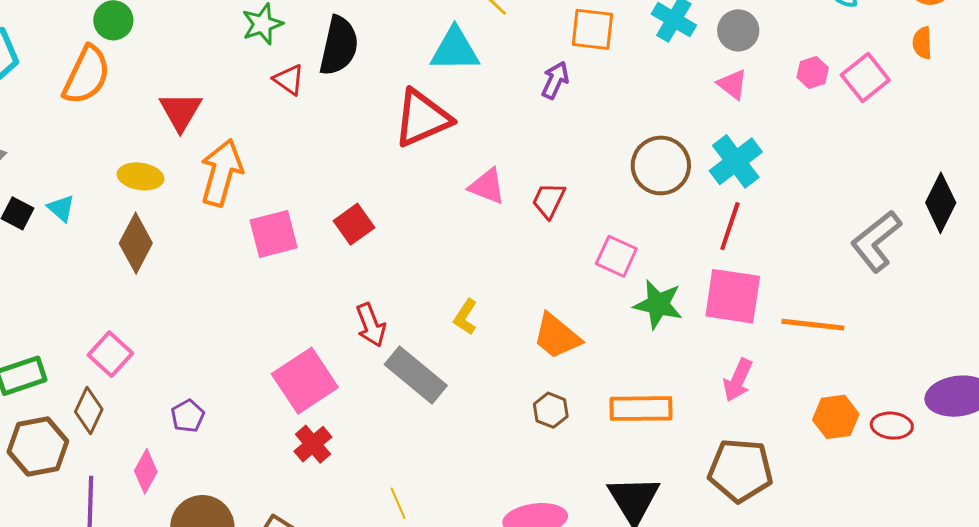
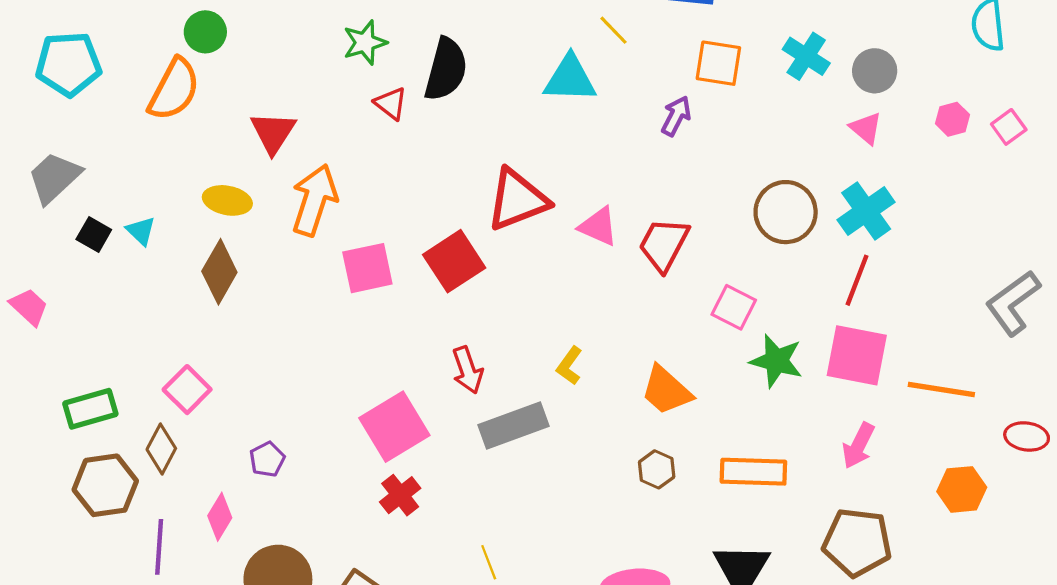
pink square: (865, 77) -> (1009, 127), size x0.7
red triangle: (422, 118) -> (517, 200), moved
red trapezoid: (549, 200) -> (664, 244), size x1.4
red square: (354, 224) -> (454, 261), size x1.4
gray rectangle: (416, 375) -> (514, 426), turned -62
red ellipse: (892, 426) -> (1027, 436), moved

